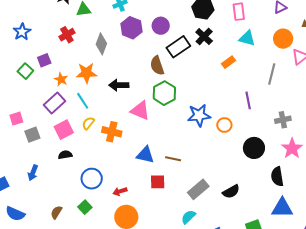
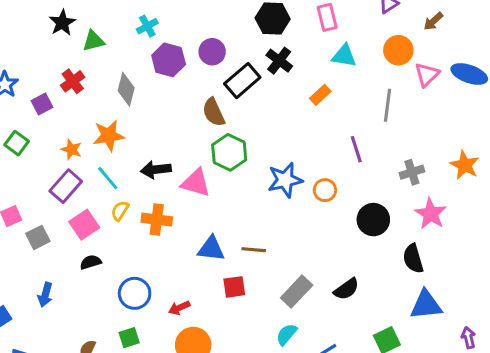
purple square: (44, 60) -> (42, 104), moved
black arrow: (119, 85) -> (156, 170), moved
green square: (85, 207) -> (129, 338), turned 32

